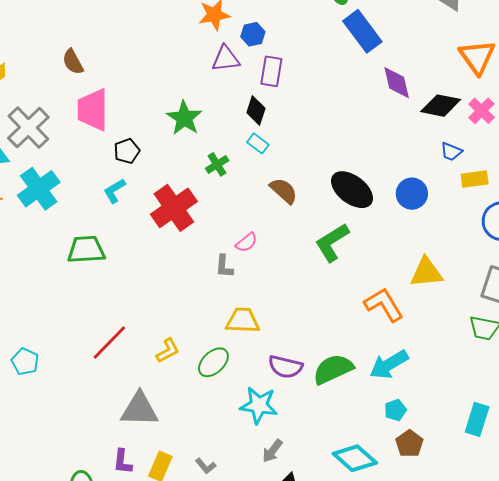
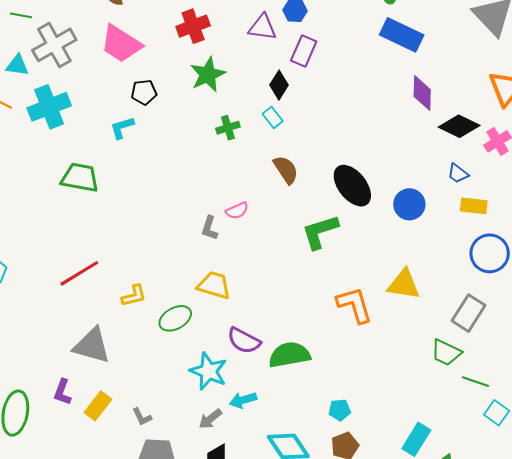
blue rectangle: (362, 31) -> (402, 35), turned -42
pink trapezoid: (93, 110) -> (121, 44), turned -72
red cross: (174, 208) -> (193, 26), moved, size x0.7
cyan arrow: (389, 365) -> (243, 400), moved, size x0.7

